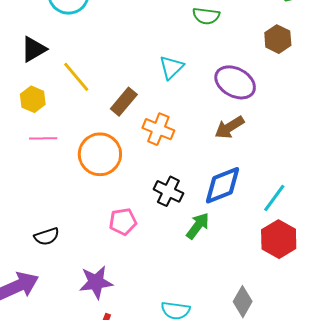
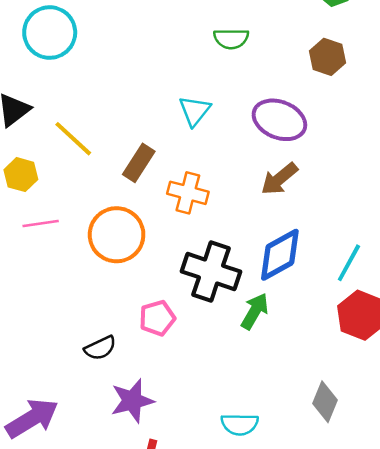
black cross: (168, 191) -> (211, 271), size x1.5
black semicircle: (47, 236) -> (100, 348), moved

